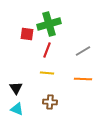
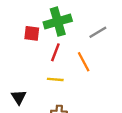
gray line: (83, 51) -> (98, 32), moved
orange line: (83, 79) -> (84, 62), moved, turned 60

